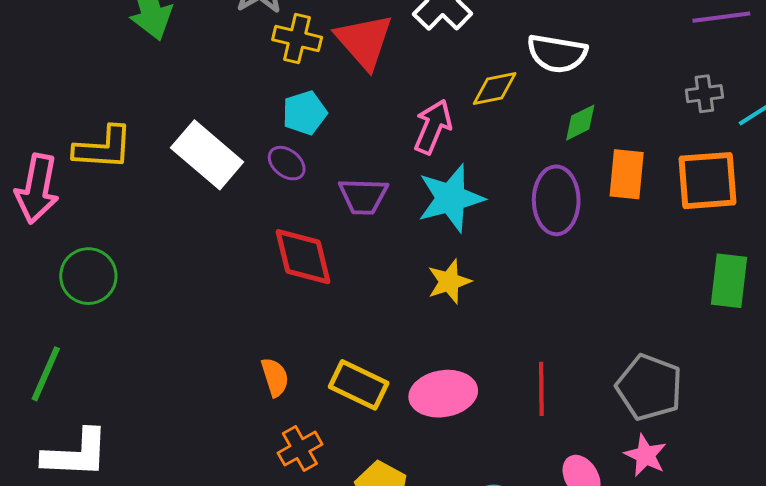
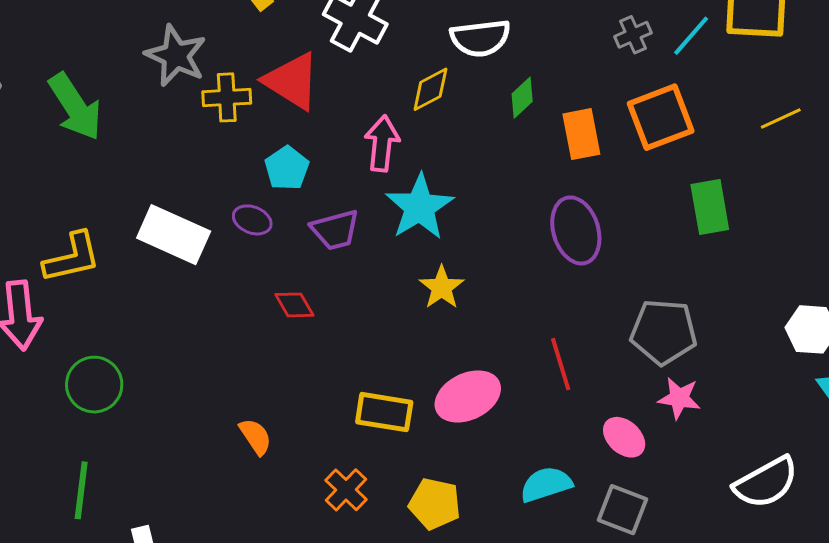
cyan pentagon: (305, 113) -> (287, 168), moved
purple ellipse: (556, 200) -> (576, 230), moved
red diamond: (303, 257) -> (294, 305), size x0.6
orange semicircle: (275, 377) -> (256, 437), moved

